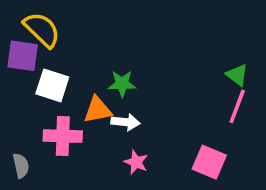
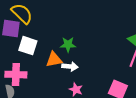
pink cross: (63, 136) -> (16, 75), moved

